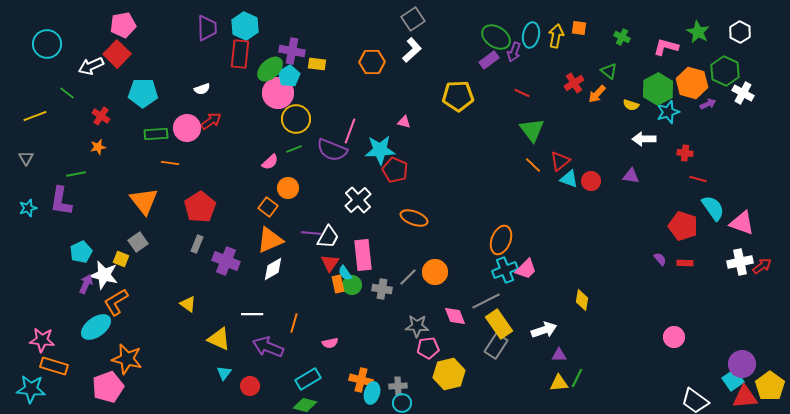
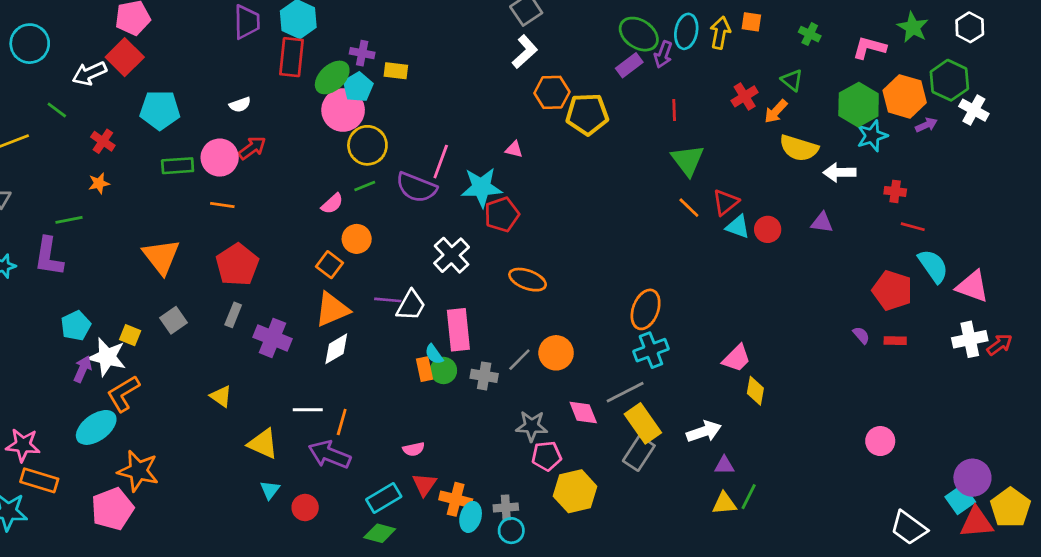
purple cross: (292, 51) -> (362, 53), size x0.7
orange hexagon: (372, 62) -> (552, 92), moved
red line: (522, 93) -> (674, 110), turned 63
yellow semicircle: (631, 105) -> (799, 148), moved, size x1.8
orange line: (170, 163) -> (222, 205), moved
red pentagon: (395, 170) -> (502, 214), turned 30
gray square: (138, 242) -> (173, 320), moved
red triangle: (330, 263) -> (424, 484), moved
pink trapezoid: (526, 269) -> (736, 358), moved
orange line: (294, 323) -> (342, 422), moved

